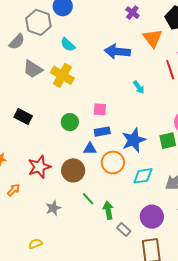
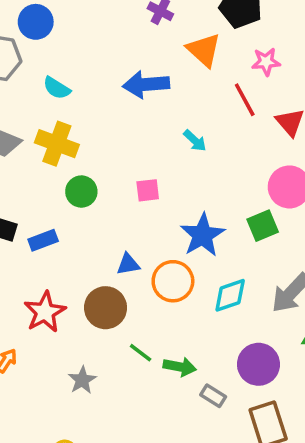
pink square: (100, 109) -> (148, 190), moved
green circle: (70, 122) -> (81, 192), moved
blue rectangle: (102, 132) -> (43, 240), moved
green arrow: (108, 210) -> (180, 367), turned 120

